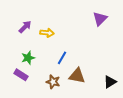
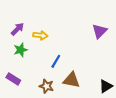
purple triangle: (100, 19) -> (99, 31), moved
green star: (28, 58) -> (21, 50), moved

